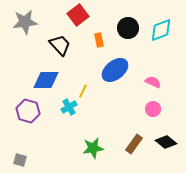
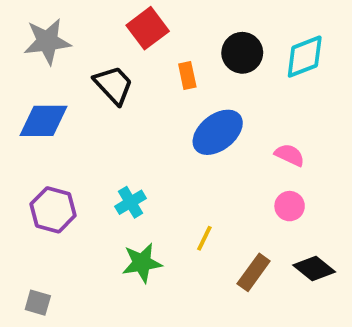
blue diamond: (46, 80) -> (44, 121), moved
yellow line: (83, 91) -> (204, 238), moved
green star: (93, 148) -> (142, 263), moved

